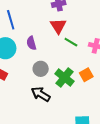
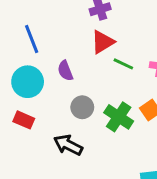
red triangle: (58, 26) -> (103, 42), turned 36
black arrow: (41, 94) -> (68, 145), moved

